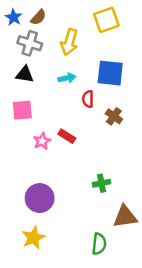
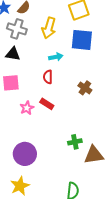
blue square: (110, 73) -> (82, 40), moved
cyan arrow: (67, 78) -> (56, 57), moved
red semicircle: (88, 99) -> (48, 77), moved
brown triangle: (125, 217) -> (94, 155), moved

